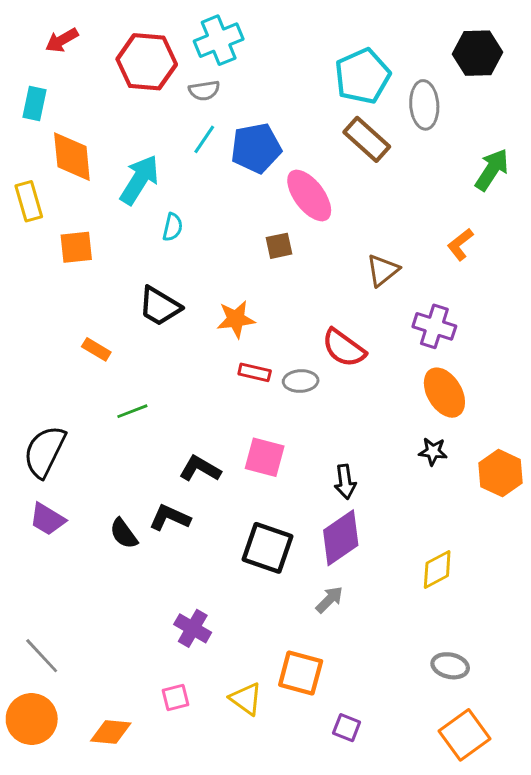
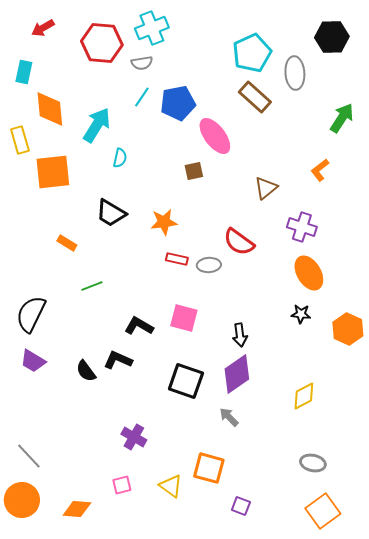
orange square: (76, 247) -> (53, 172), size x1.5
gray arrow: (329, 600) -> (229, 417), turned -90

